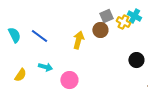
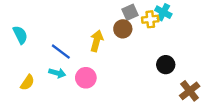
yellow cross: (123, 22) -> (150, 19), turned -32
blue line: (39, 36) -> (61, 52), moved
pink circle: (69, 80) -> (86, 78), moved

